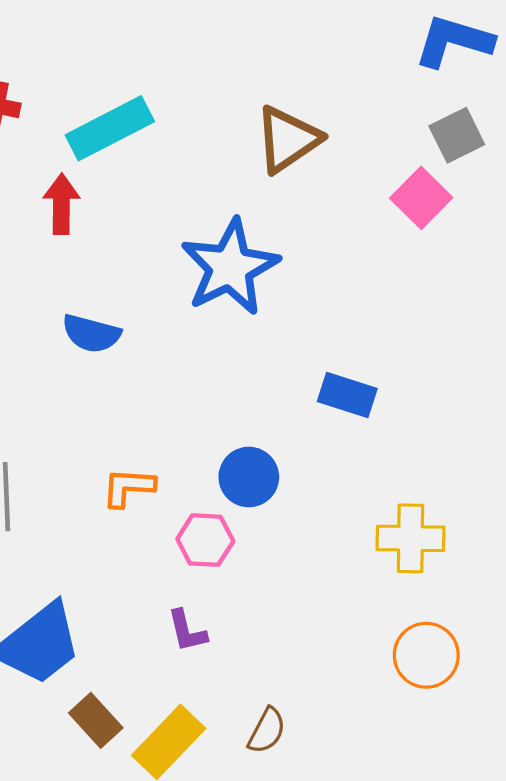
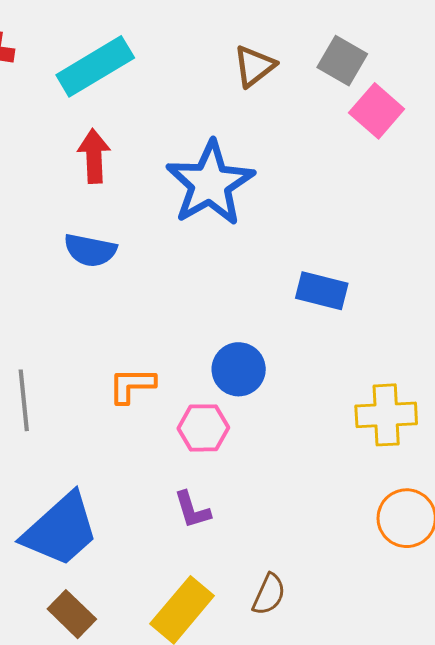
gray square: (457, 135) -> (342, 61), moved, turned -30
brown triangle: (288, 139) -> (254, 66), size x0.7
red arrow: (61, 204) -> (94, 156), moved
brown rectangle: (96, 720) -> (72, 614), moved

